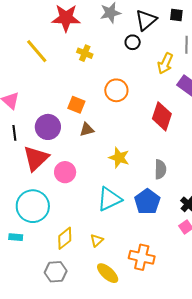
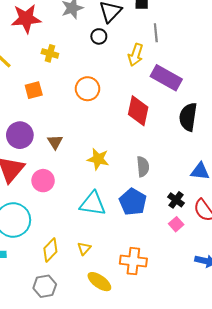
orange square: (76, 105) -> (34, 90), moved, turned -30
brown triangle: (87, 129) -> (55, 142), moved, turned -42
cyan triangle: (109, 199) -> (93, 204), turned 40

